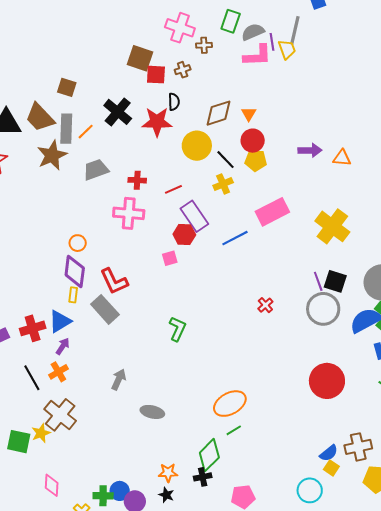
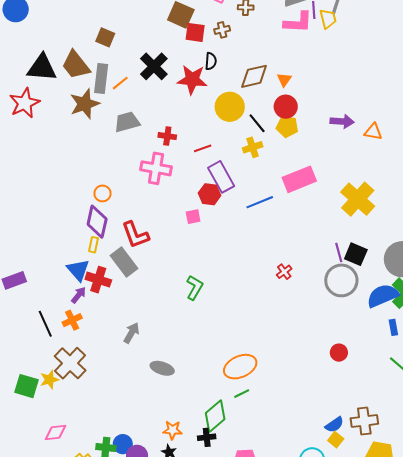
blue triangle: (60, 321) -> (78, 270), turned -45
red cross: (33, 328) -> (98, 280), moved, turned 30
red circle: (327, 381) -> (339, 353), size x0.5
pink diamond: (52, 485) -> (56, 433), turned 75

